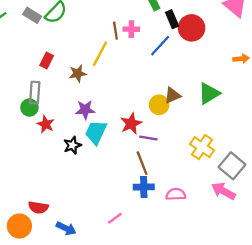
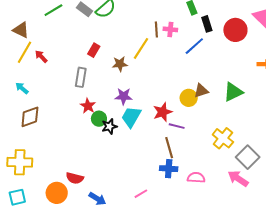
red circle: (192, 28) -> (235, 30), moved
green circle: (29, 107) -> (99, 119), moved

